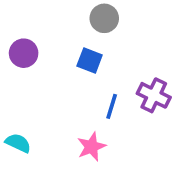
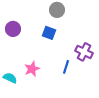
blue line: (112, 106) -> (66, 67), moved
pink star: (91, 147) -> (32, 69), moved

